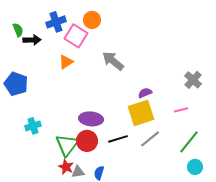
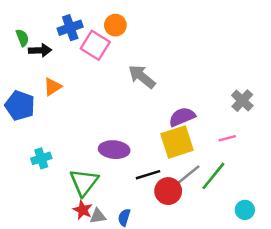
orange triangle: (66, 62) -> (53, 87), moved
purple semicircle: (145, 93) -> (182, 117), size x1.5
red circle: (87, 141) -> (168, 191), moved
green line: (189, 142) -> (213, 176), moved

